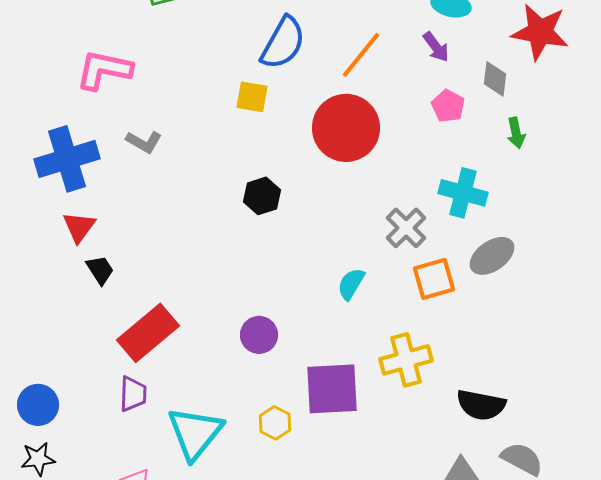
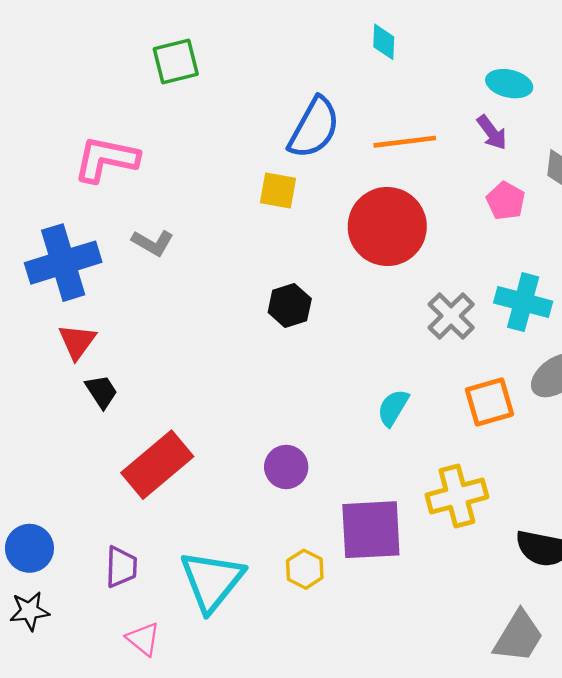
orange line: (361, 55) -> (405, 142), turned 44
gray cross: (406, 228) -> (451, 316), moved
purple trapezoid: (133, 394) -> (121, 567), moved

